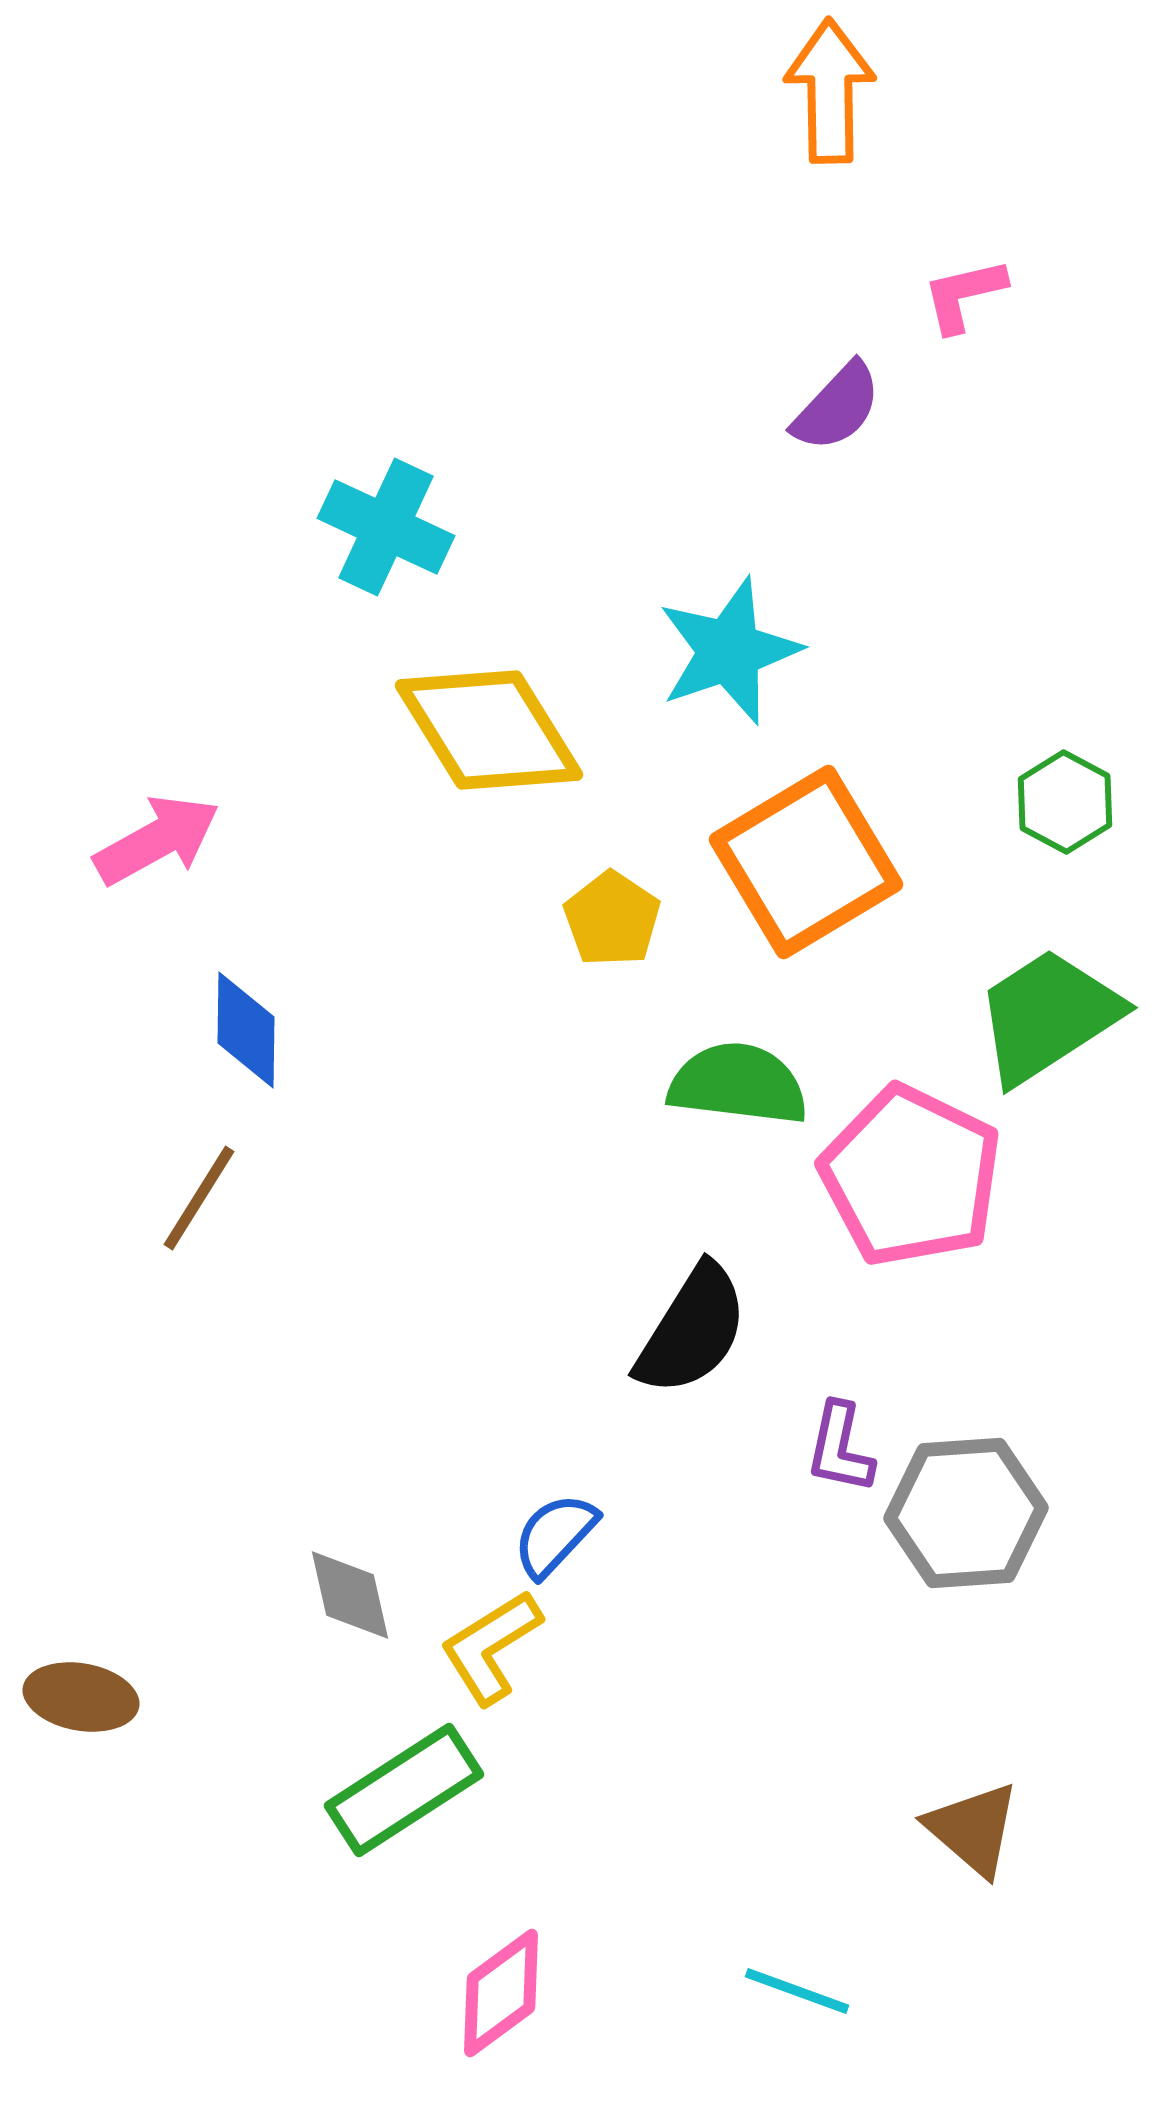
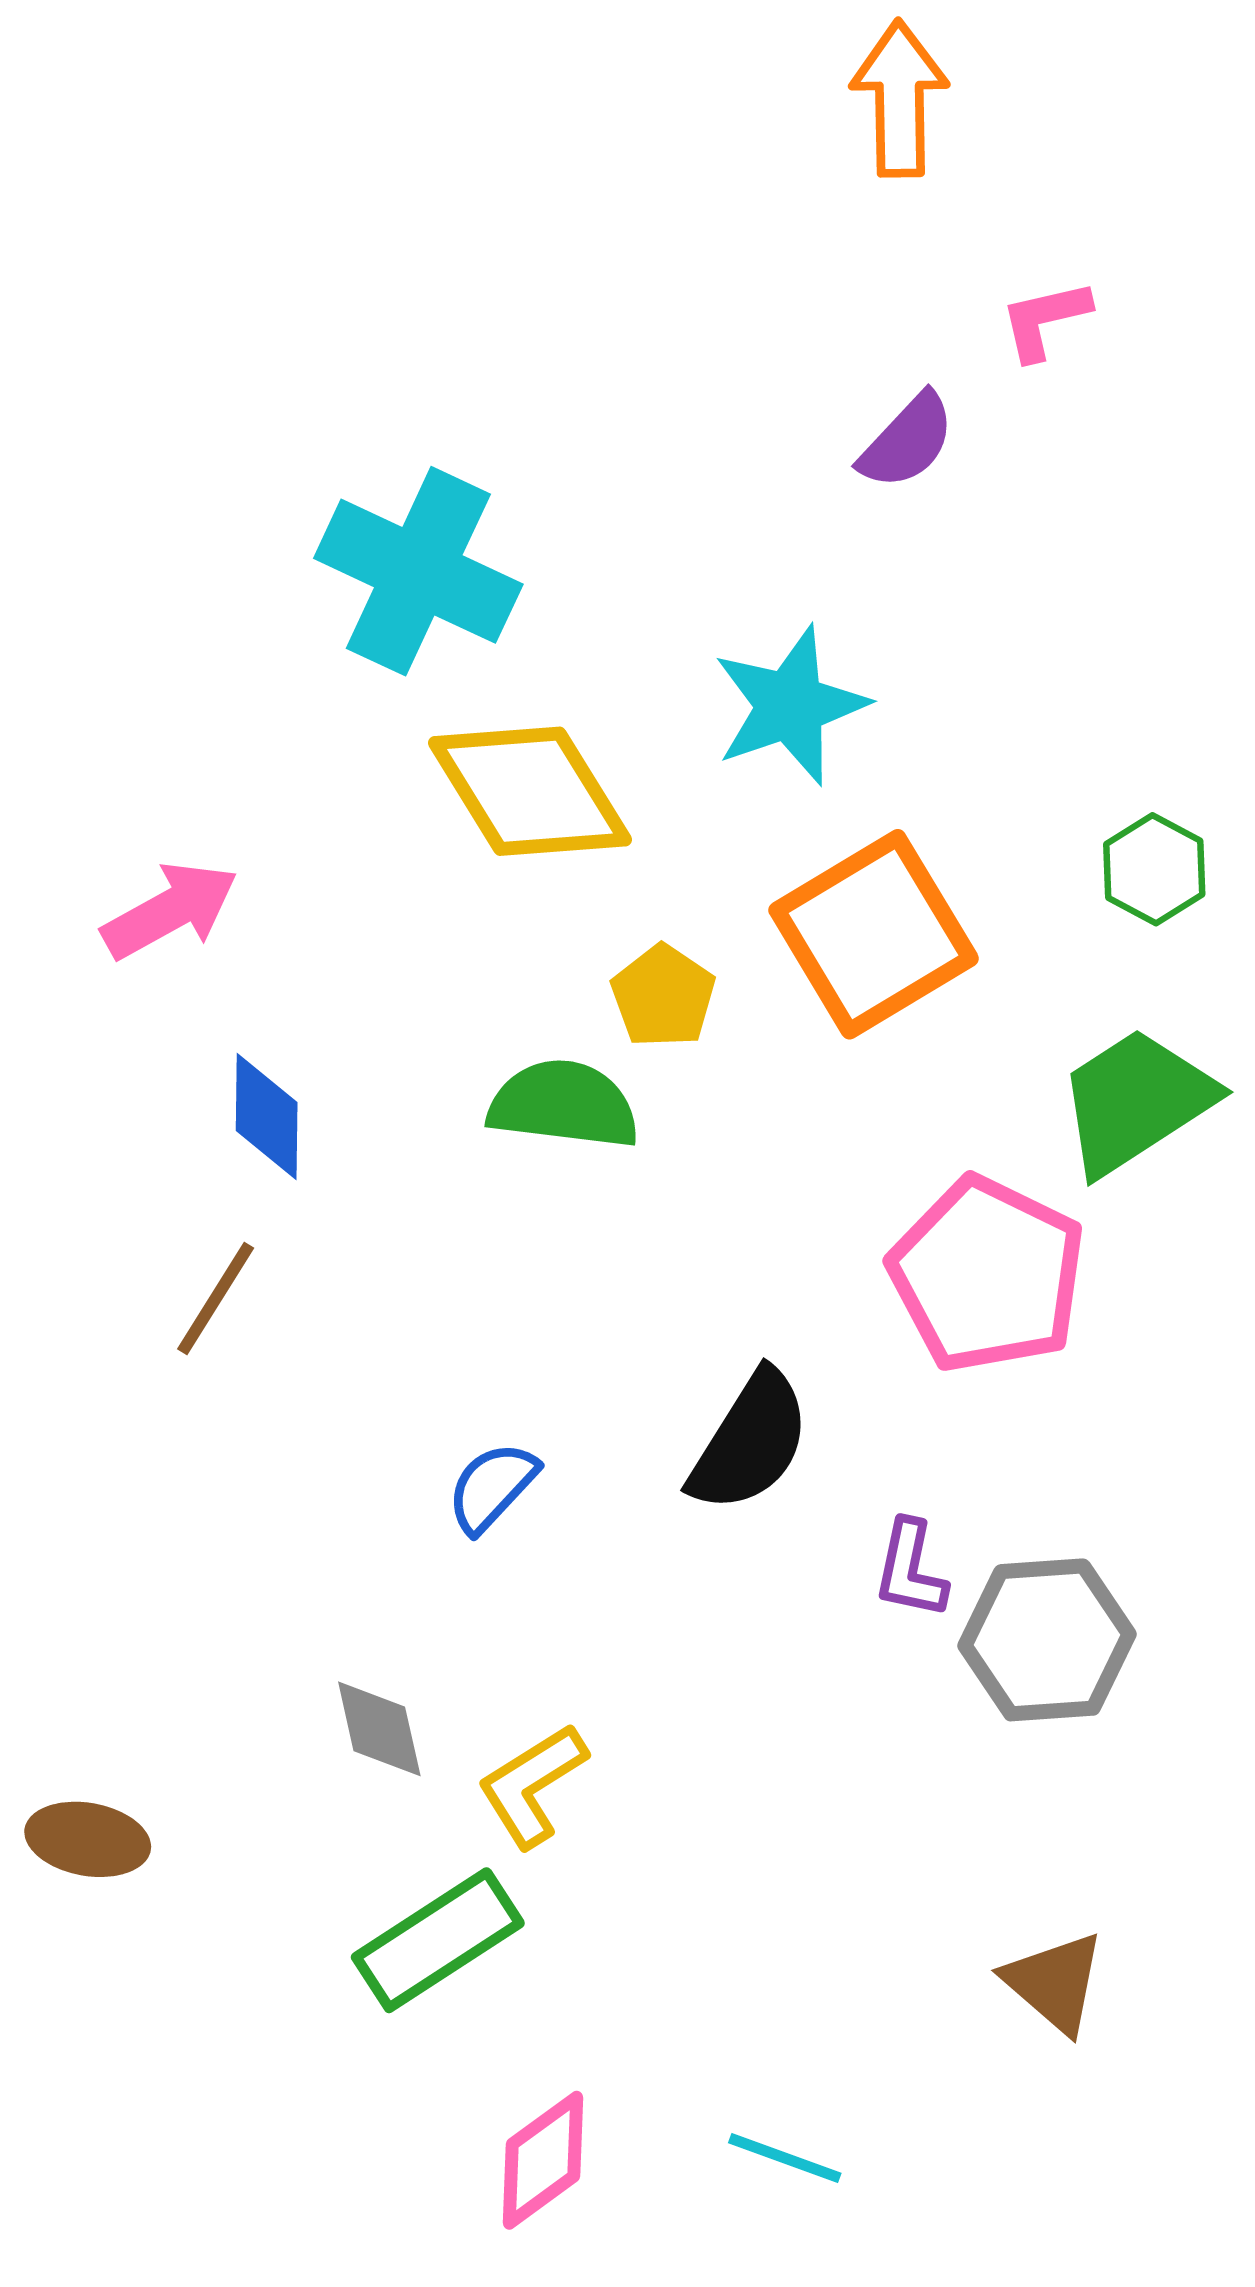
cyan cross: (386, 527) -> (418, 571), size x1.4
green semicircle: (738, 1084) -> (564, 1104), moved
blue semicircle: (555, 1535) -> (492, 1487), moved
cyan line: (797, 1991) -> (785, 2158), moved

